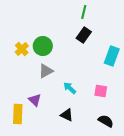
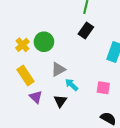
gray triangle: (46, 71) -> (58, 69), moved
yellow rectangle: (18, 114) -> (26, 75), moved, turned -36
black triangle: (67, 115) -> (60, 101), moved, turned 40

